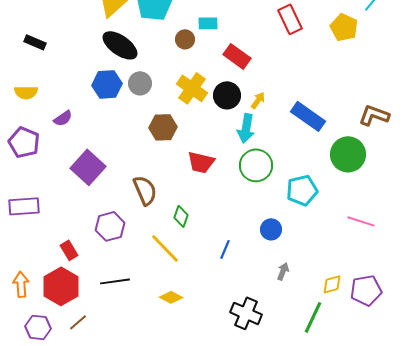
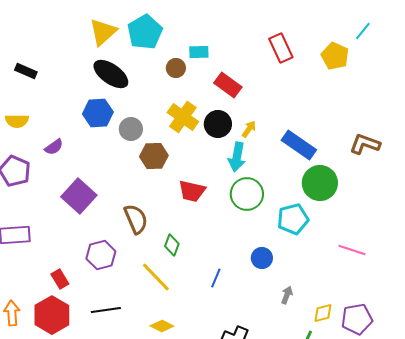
gray circle: (140, 83) -> (131, 129), moved
green circle: (348, 154) -> (320, 183), moved
gray arrow: (283, 271) -> (287, 295), moved

